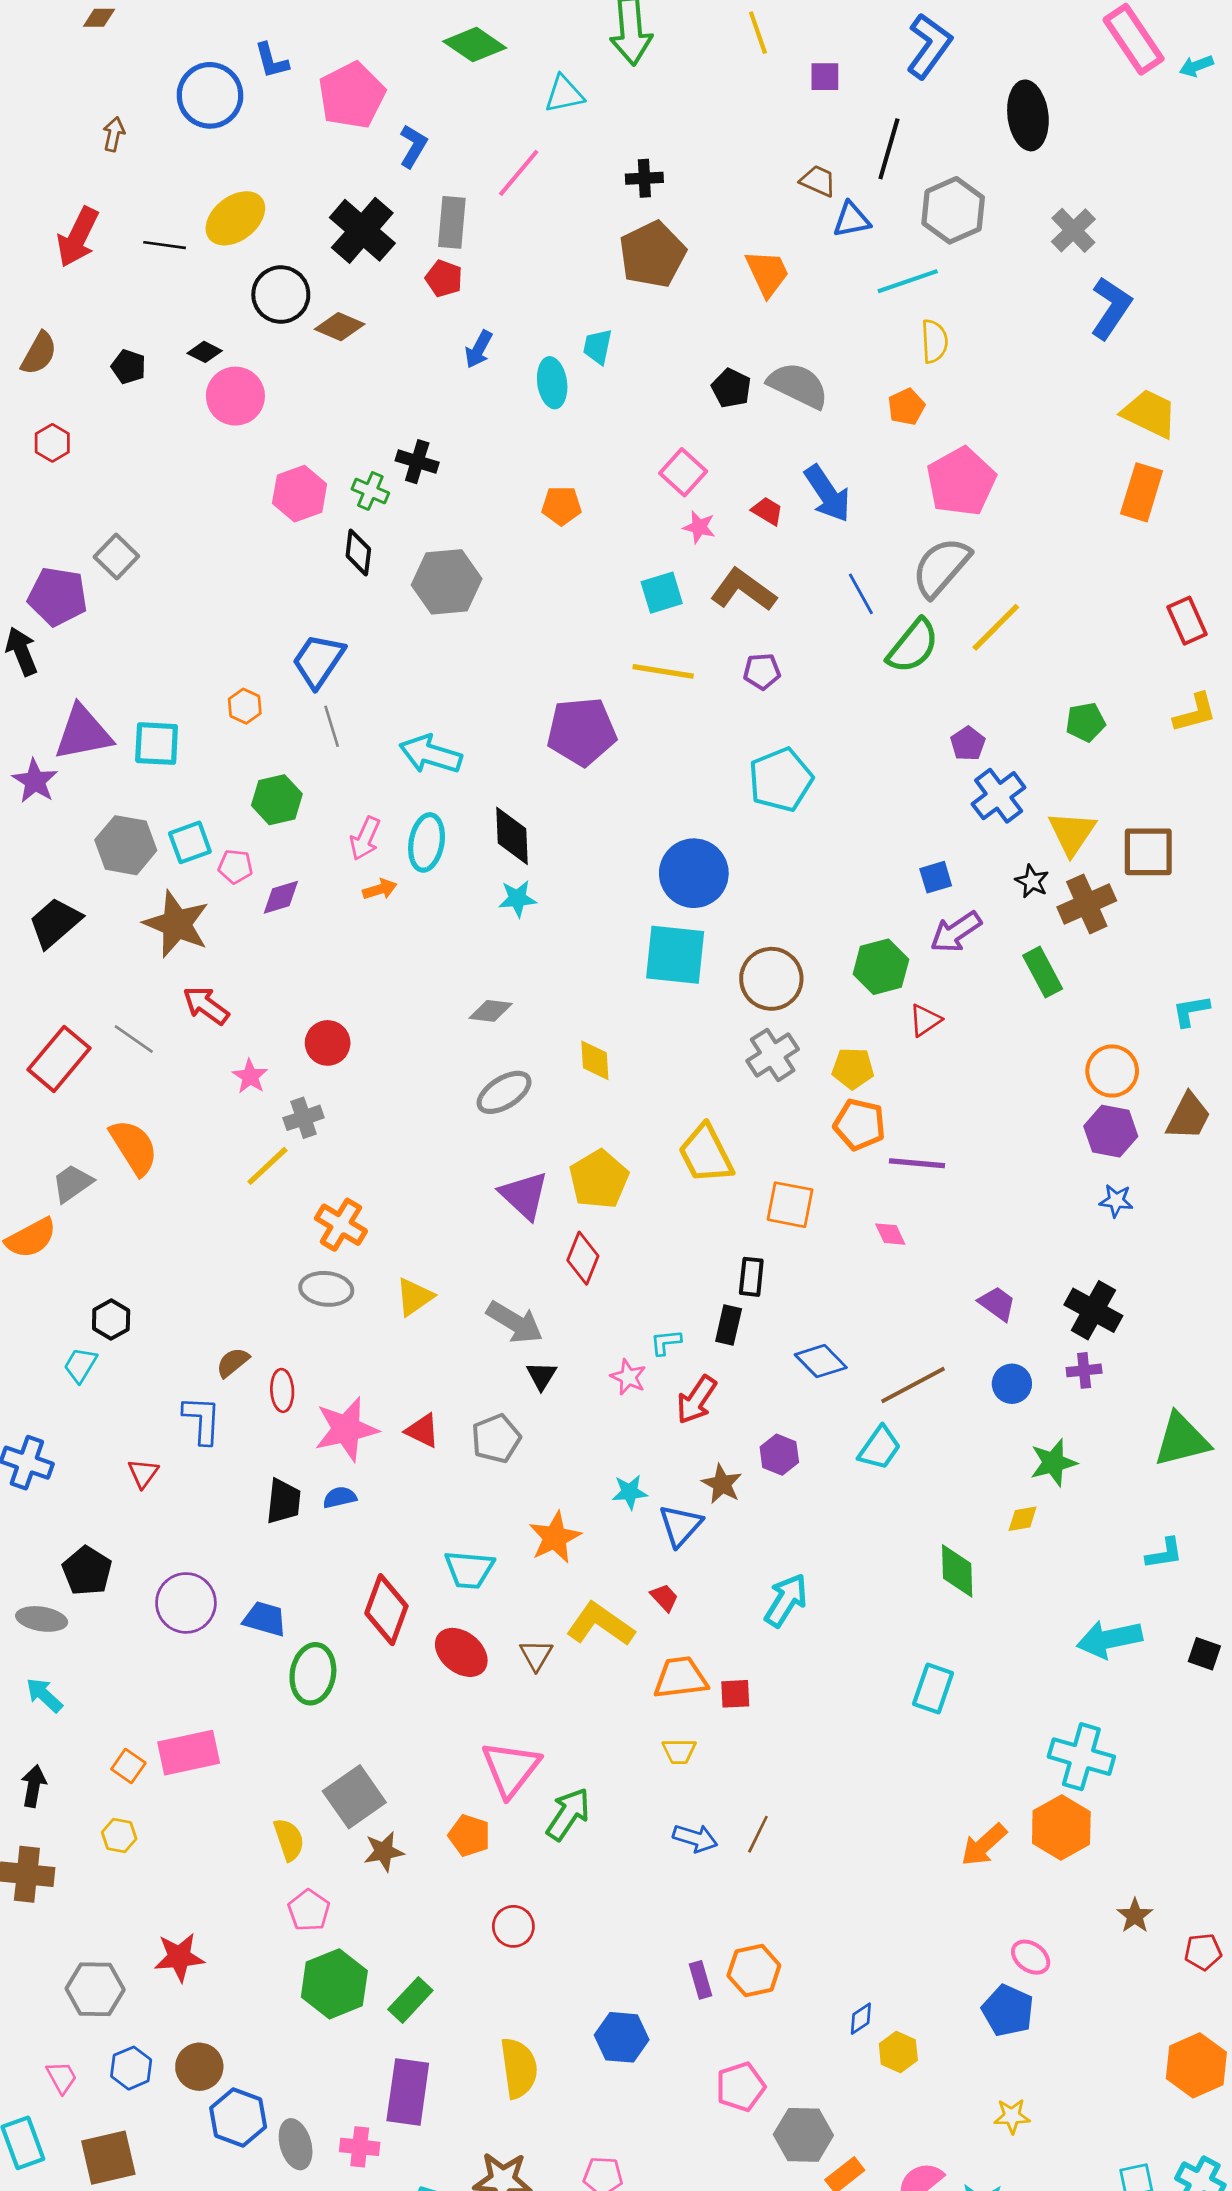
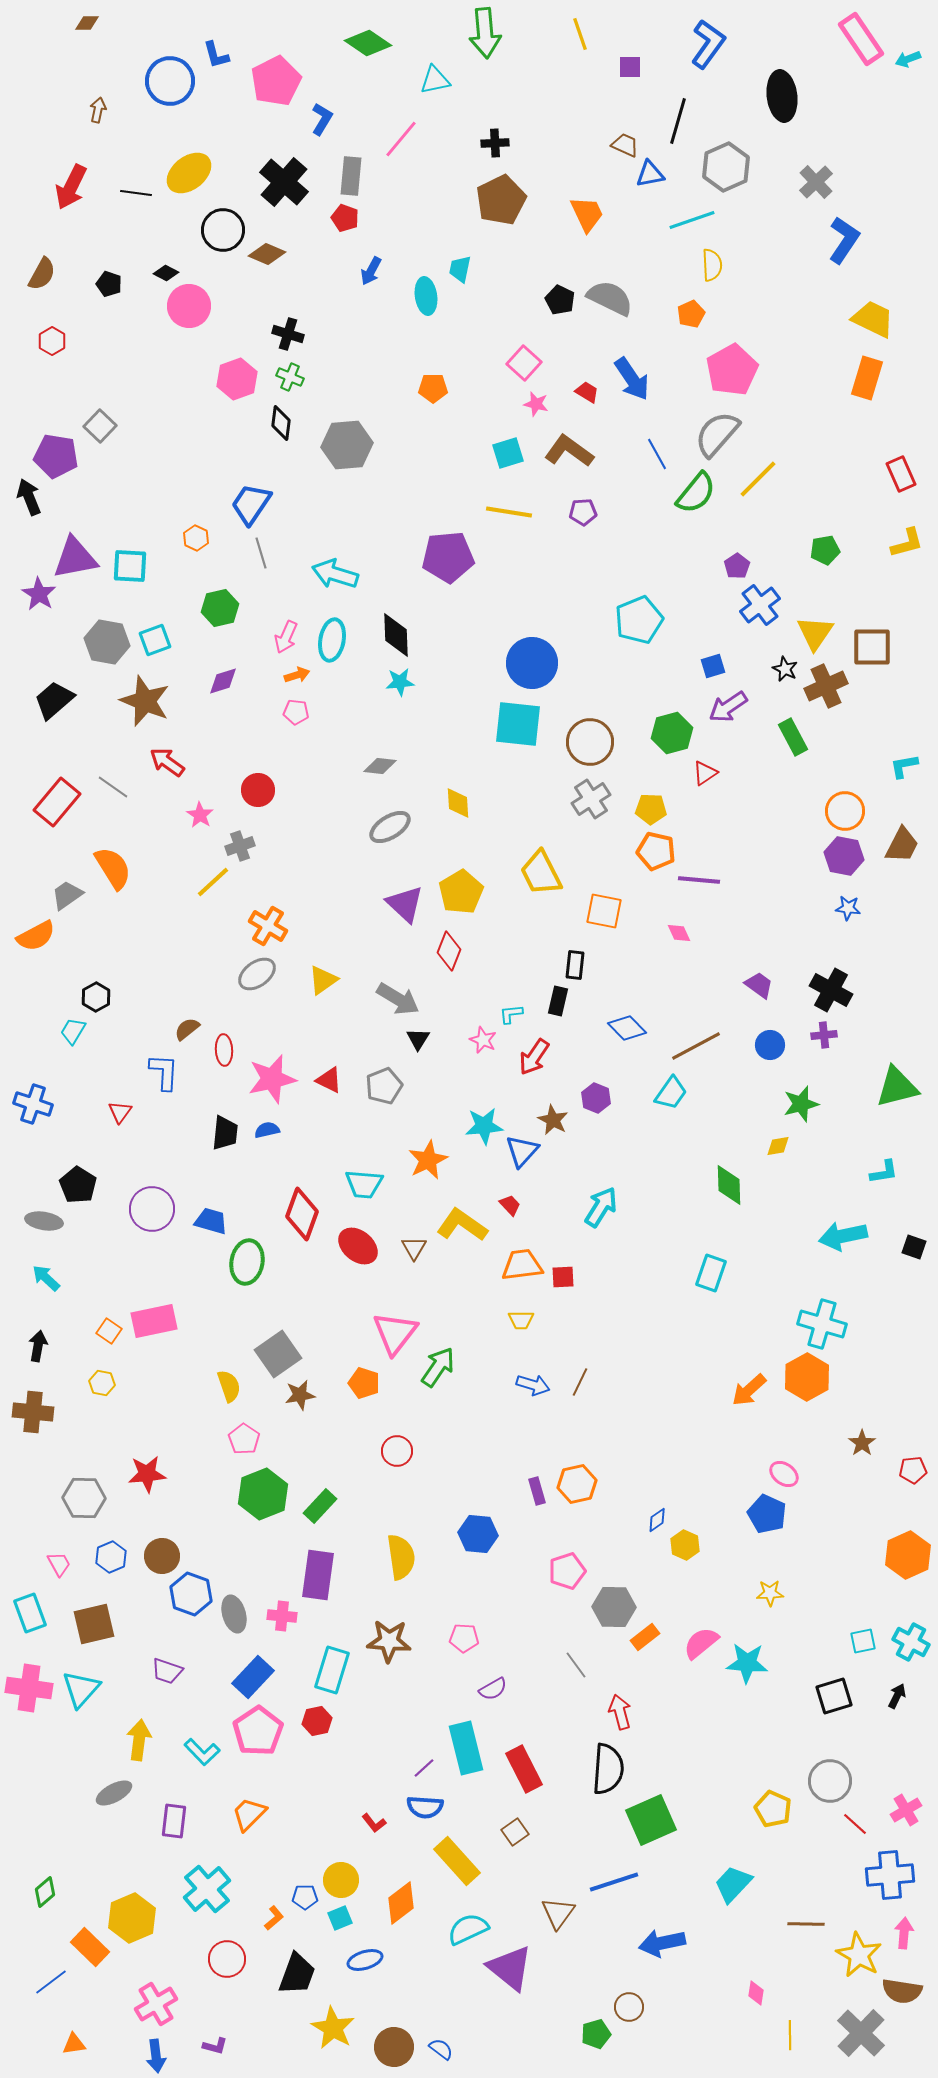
black cross: (417, 462) -> (288, 334), moved
cyan pentagon: (781, 780) -> (639, 620), moved
pink pentagon: (235, 867) -> (296, 712), moved
gray ellipse: (326, 1289) -> (257, 974), turned -42
cyan star: (630, 1492) -> (484, 1126), size x1.4

